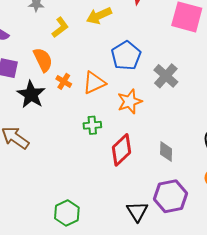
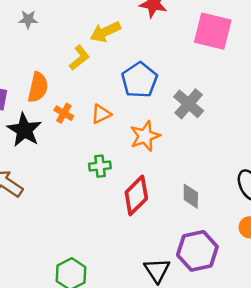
yellow L-shape: (60, 27) -> (79, 58), moved
orange semicircle: (43, 60) -> (38, 87), turned 40
orange triangle: (94, 83) -> (101, 114), size x0.7

